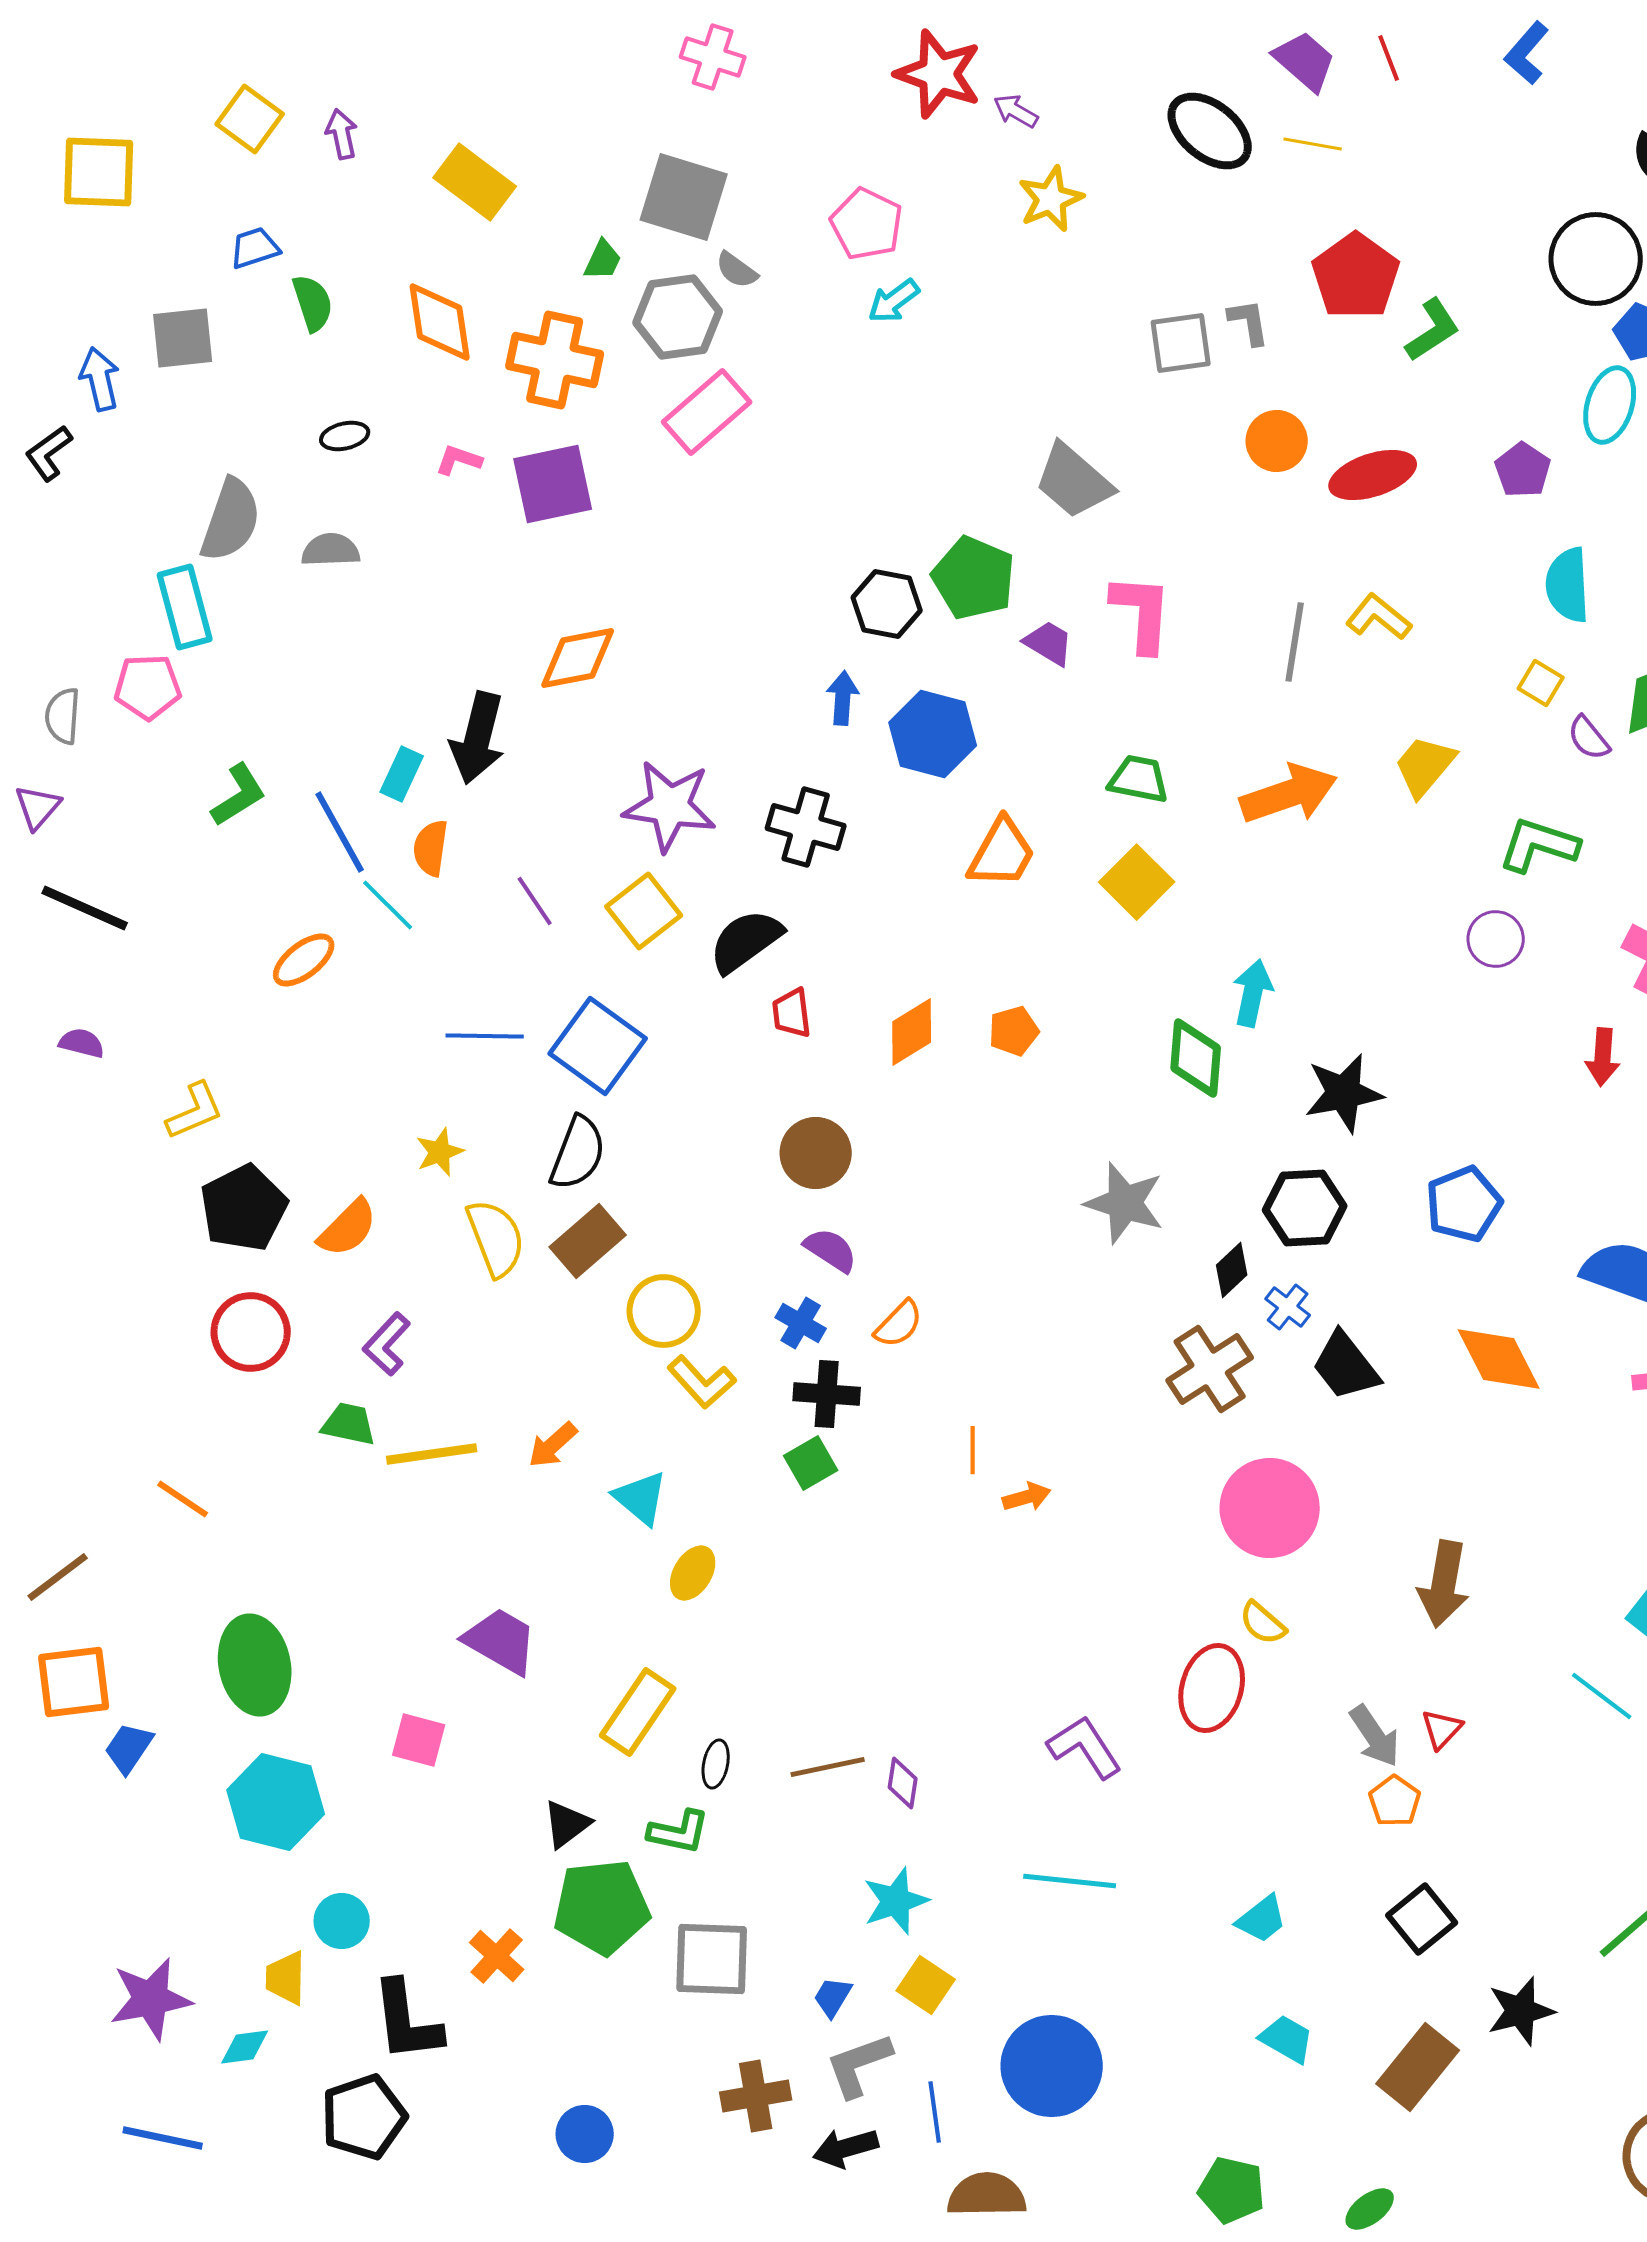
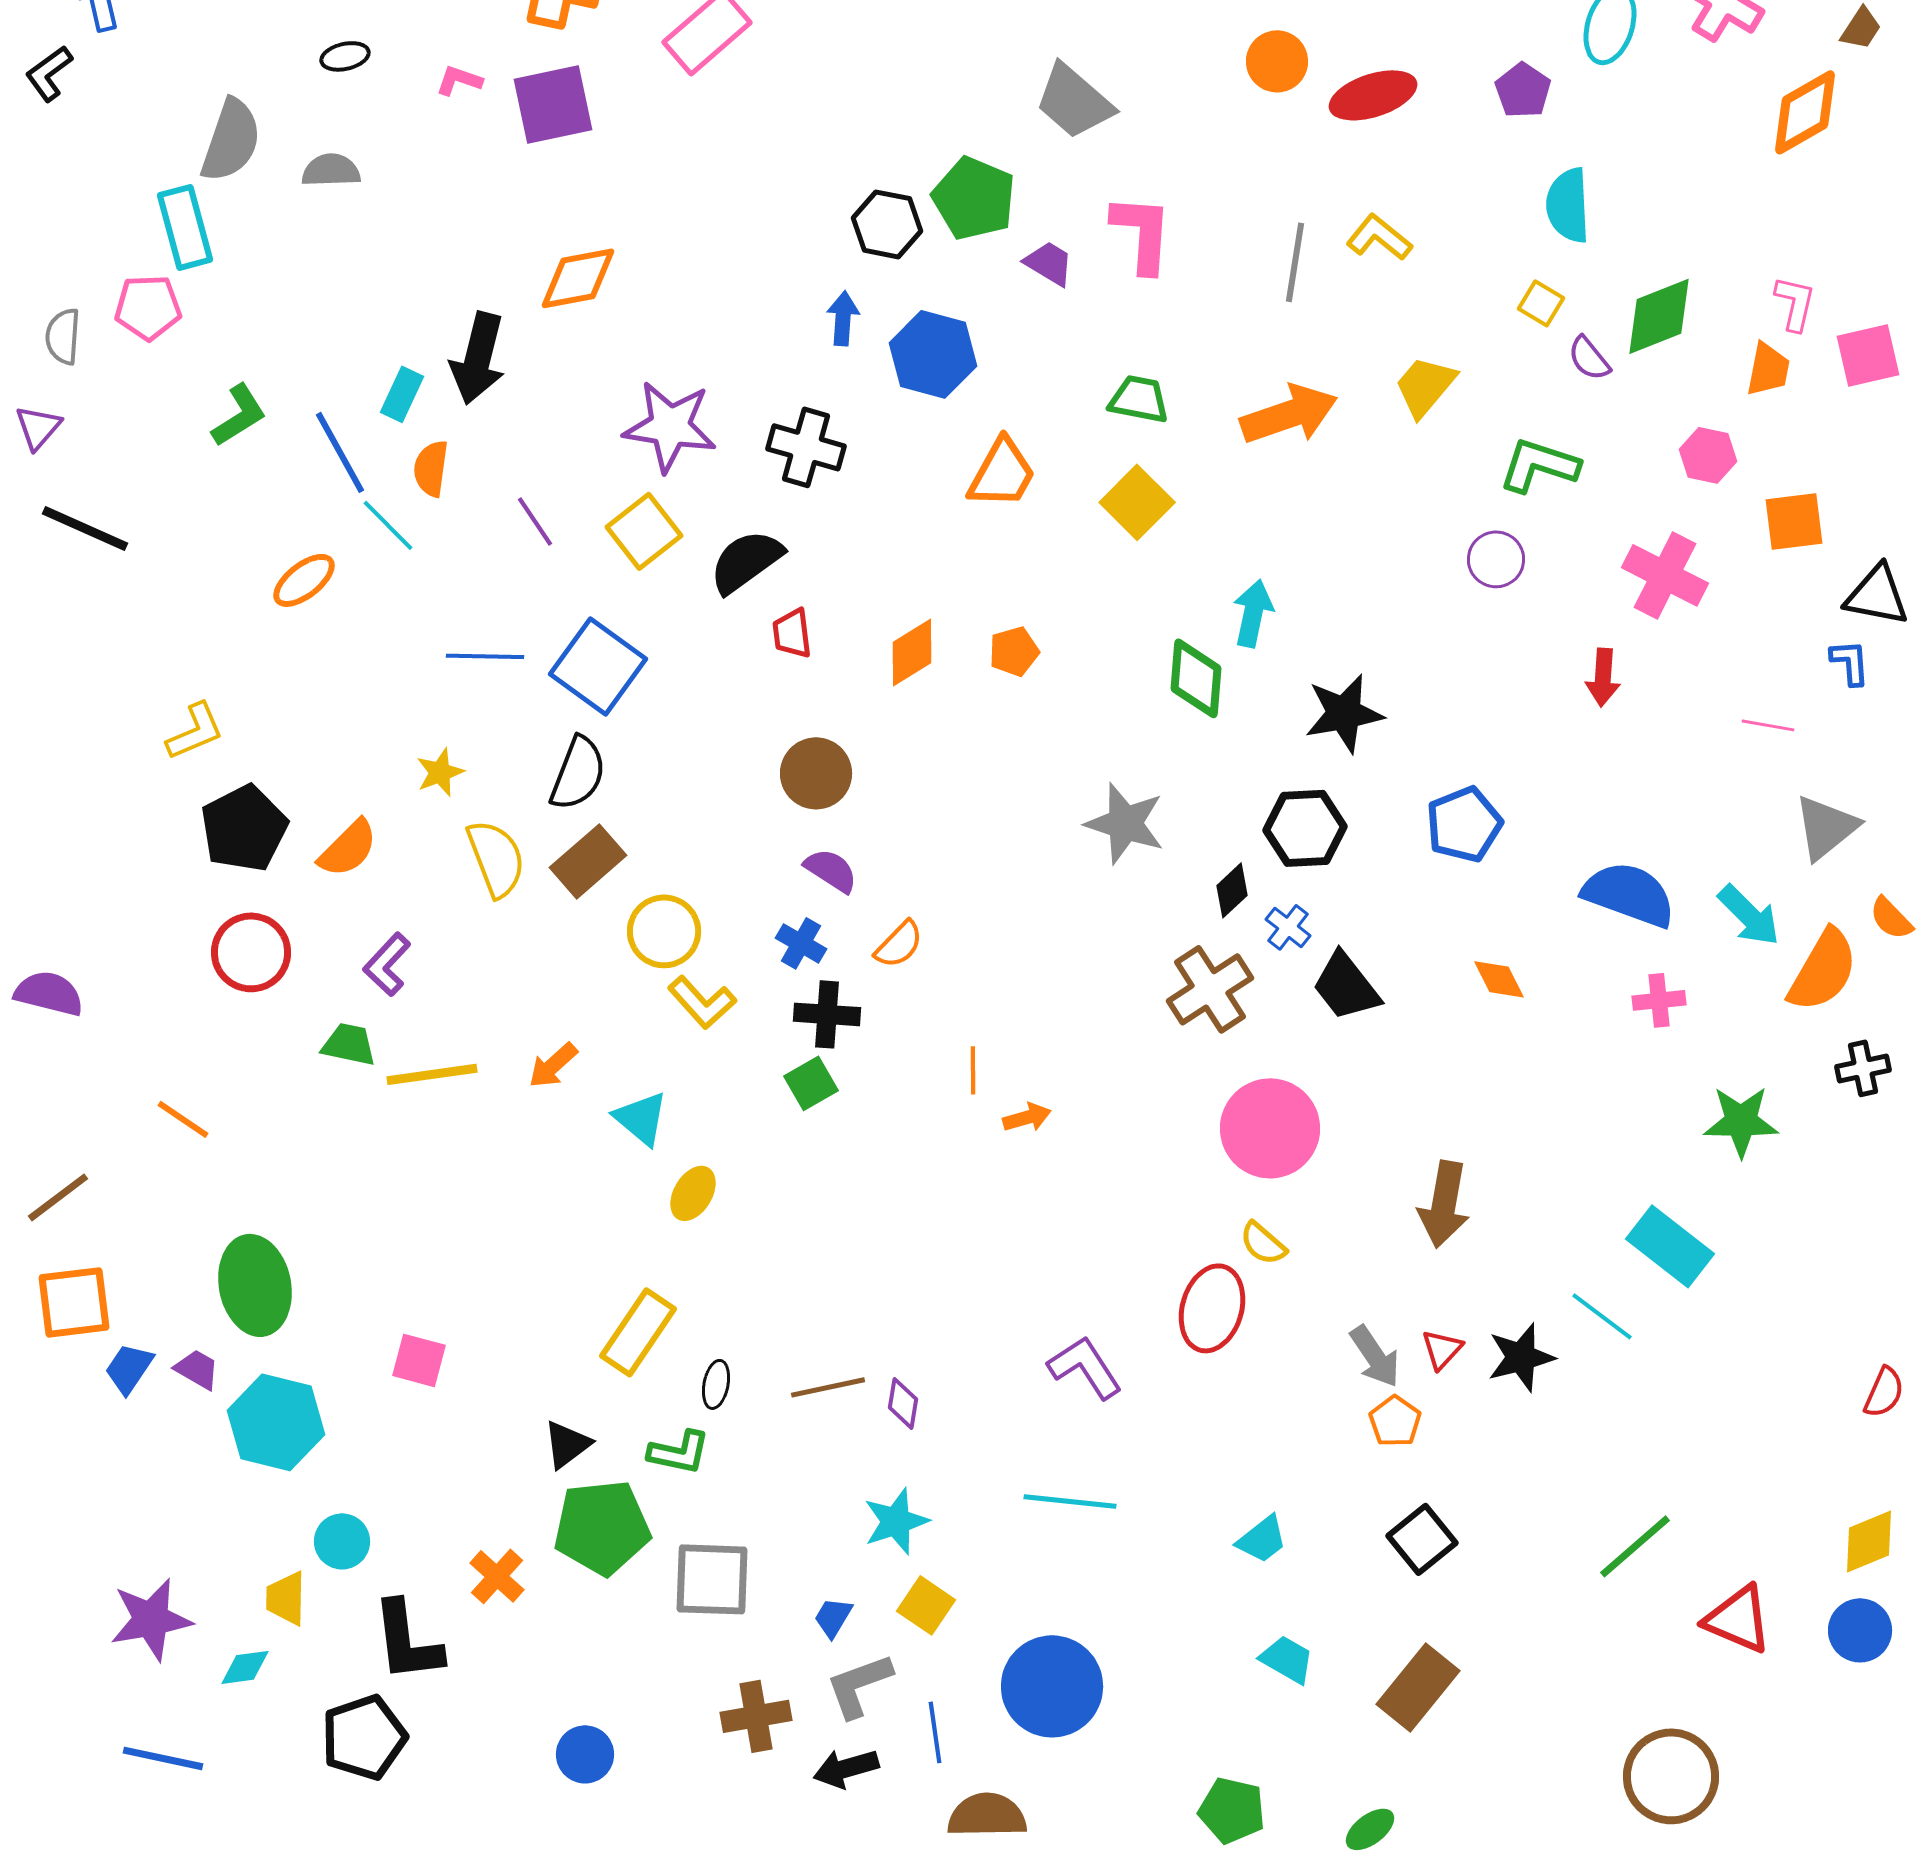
purple semicircle: (82, 1043) -> (49, 993), moved, size x1.5
orange diamond: (1499, 1359) -> (1499, 979), size x0.6
purple trapezoid: (501, 1641) -> (197, 1369), moved, size x0.6
black star: (1521, 2011) -> (1521, 1357), moved

